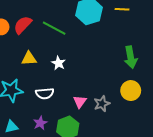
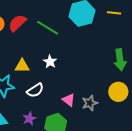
yellow triangle: (29, 59) -> (22, 66), moved
white semicircle: (45, 93) -> (35, 90), turned -30
pink triangle: (80, 102) -> (69, 100), turned -32

